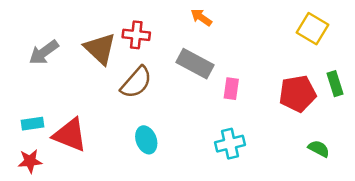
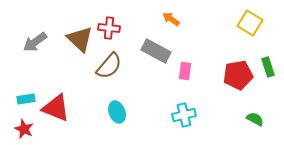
orange arrow: (201, 17) -> (171, 19), moved
red star: (30, 161) -> (24, 129), turned 30

